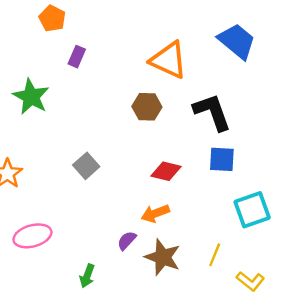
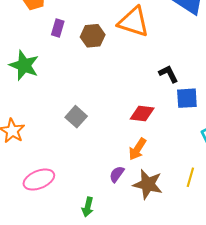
brown hexagon: (147, 107) -> (93, 36), moved
black L-shape: (212, 112) -> (169, 74), moved, size x0.6
orange arrow: (155, 213) -> (137, 149), turned -30

